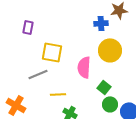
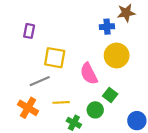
pink semicircle: (84, 67) -> (89, 74), turned -30
green circle: (110, 104) -> (95, 110), moved
orange cross: (16, 105) -> (28, 108), moved

